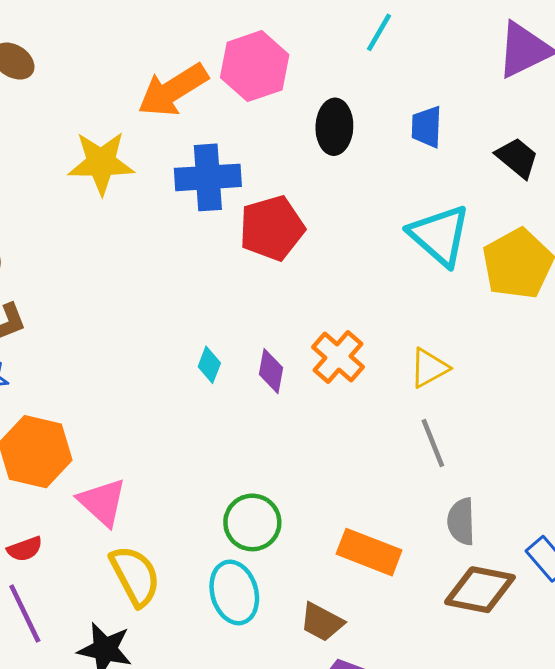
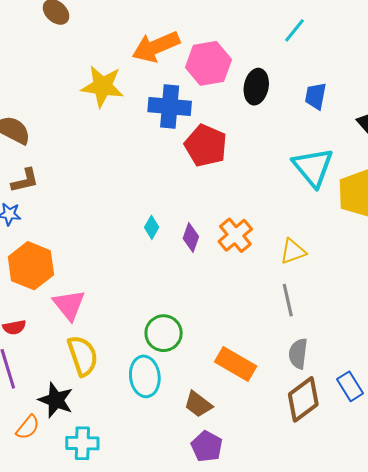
pink hexagon: (255, 66) -> (208, 63), moved
red pentagon: (272, 228) -> (206, 146), turned 30
brown diamond: (480, 590) -> (303, 399), turned -57

